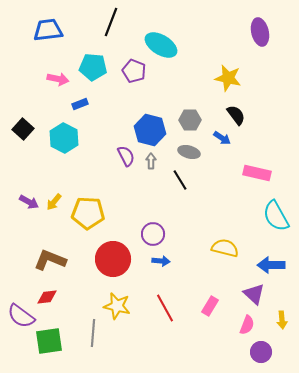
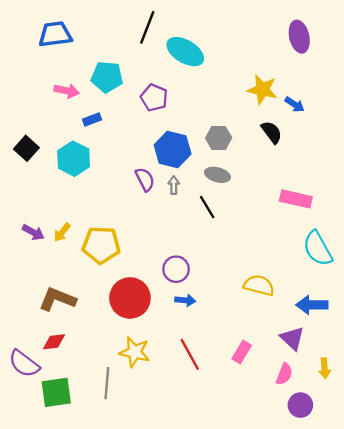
black line: (111, 22) -> (147, 27), moved
purple pentagon: (134, 71) -> (154, 98), moved
blue arrow: (222, 138) -> (295, 105), moved

